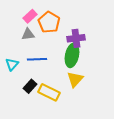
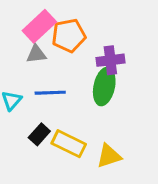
pink rectangle: (30, 16) -> (39, 26), size x1.5
orange pentagon: (49, 22) -> (69, 36), turned 30
yellow triangle: (75, 79) -> (109, 156), moved, turned 30

